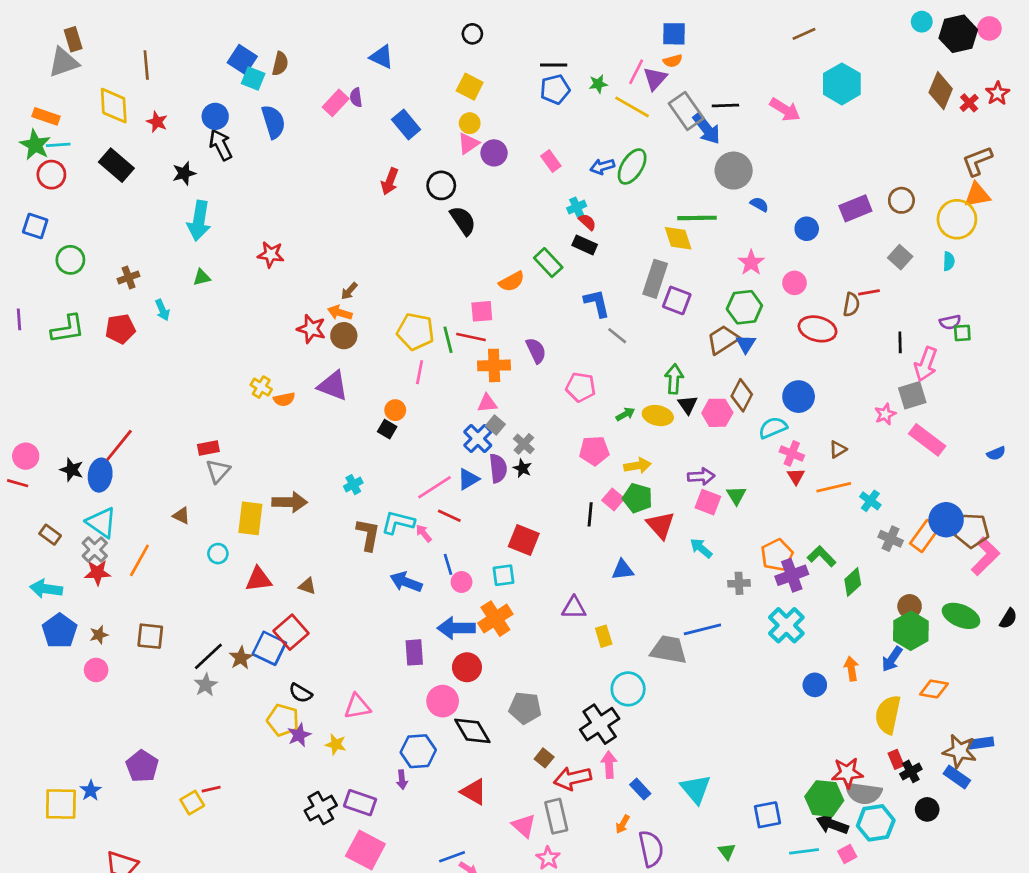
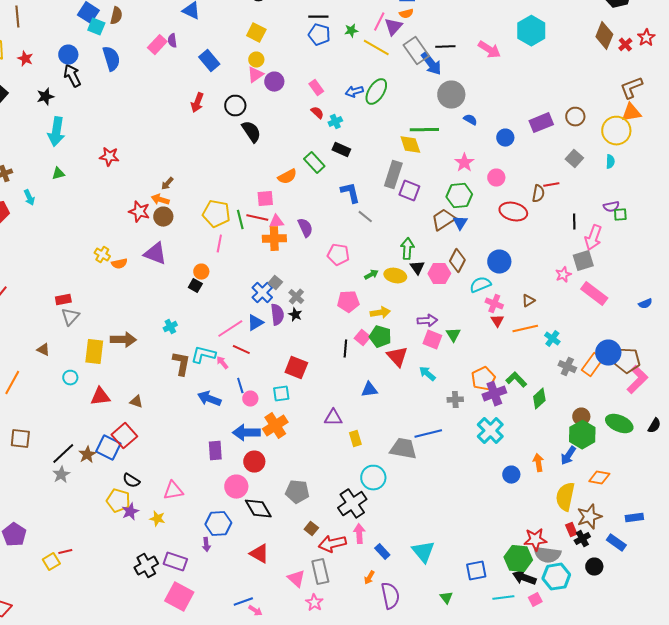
blue pentagon: (555, 89) -> (319, 35), turned 30
red semicircle: (587, 222) -> (317, 113), moved
pink triangle: (487, 403) -> (276, 222), moved
brown star: (960, 751) -> (589, 517), moved, turned -30

